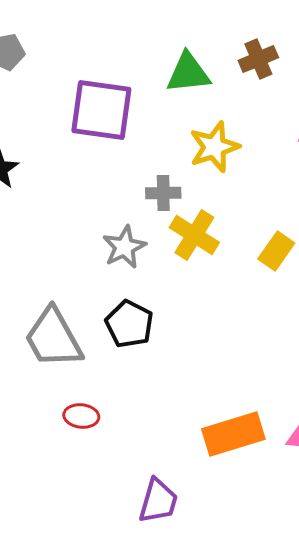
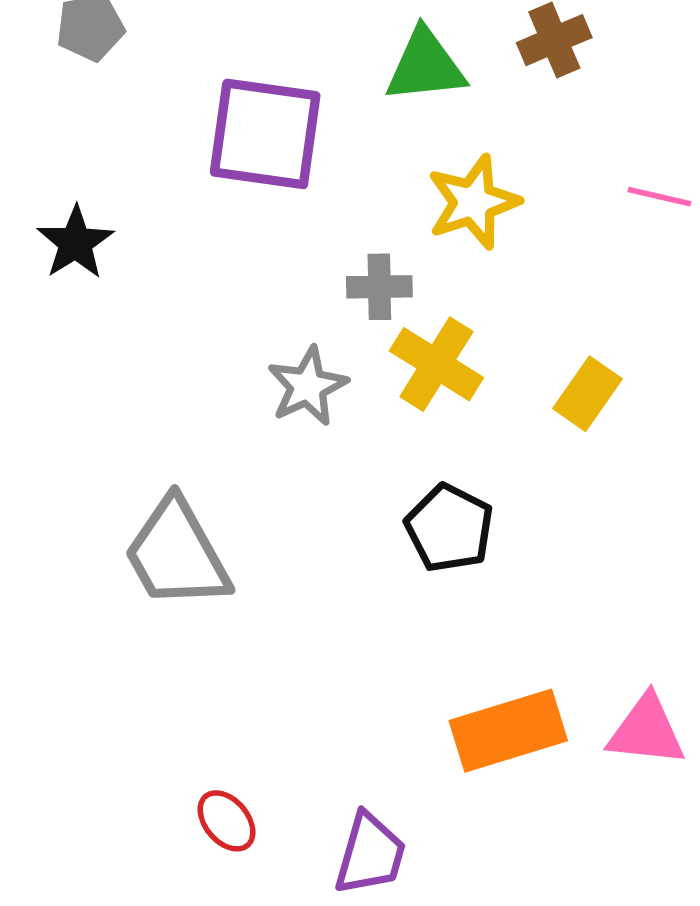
black pentagon: (129, 324) -> (449, 528), moved
red ellipse: (81, 416) -> (227, 821), moved, turned 44

